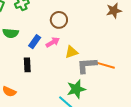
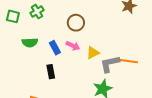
blue rectangle: (35, 42) -> (55, 48), turned -56
pink arrow: (53, 42) -> (73, 46), turned 64

